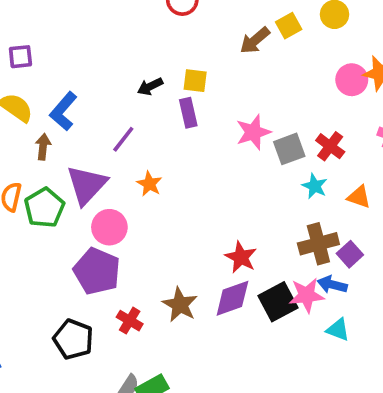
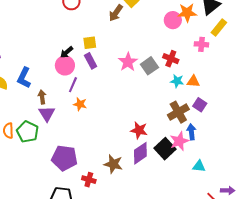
purple line: (123, 139) -> (73, 85), moved
brown arrow: (43, 147) -> (42, 97), moved
purple triangle: (87, 185) -> (47, 114), size x0.7
cyan star: (315, 186) -> (177, 81), moved
pink circle: (109, 227) -> (65, 65), moved
purple square: (350, 254) -> (200, 105), moved
blue arrow: (332, 285) -> (191, 132), turned 84
cyan triangle: (338, 330) -> (199, 166), moved

